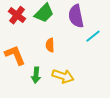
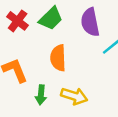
orange semicircle: (50, 45) -> (58, 58), size x1.5

